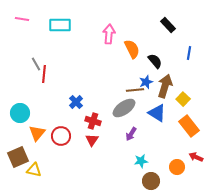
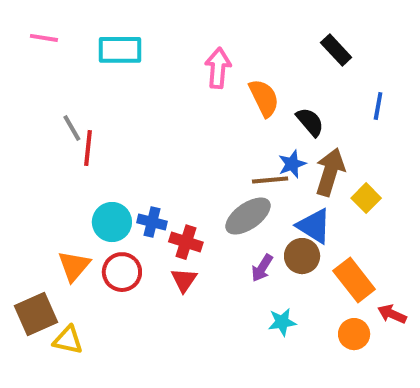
blue cross: (76, 102) -> (152, 222), moved, turned -32
cyan circle: (20, 113) -> (112, 222), moved
orange rectangle: (189, 126) -> (354, 280), moved
brown circle: (151, 181) -> (302, 256), moved

